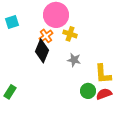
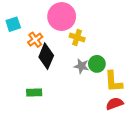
orange cross: (46, 36) -> (35, 40), moved
green circle: (88, 91) -> (97, 64), moved
green rectangle: (10, 92) -> (34, 93), moved, turned 56

